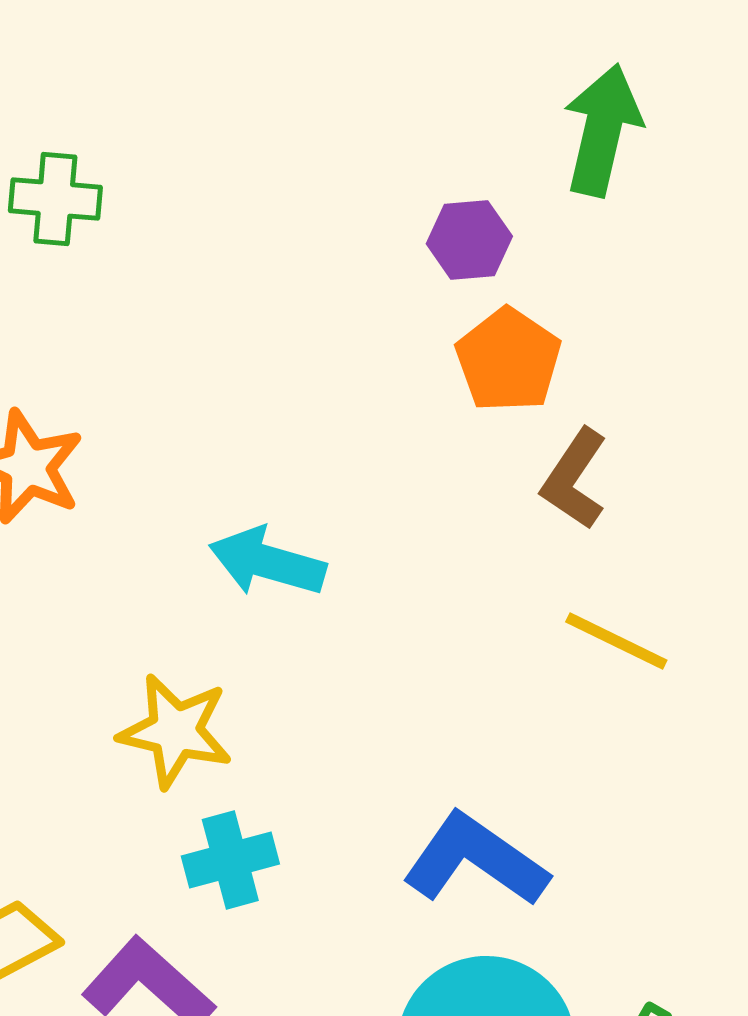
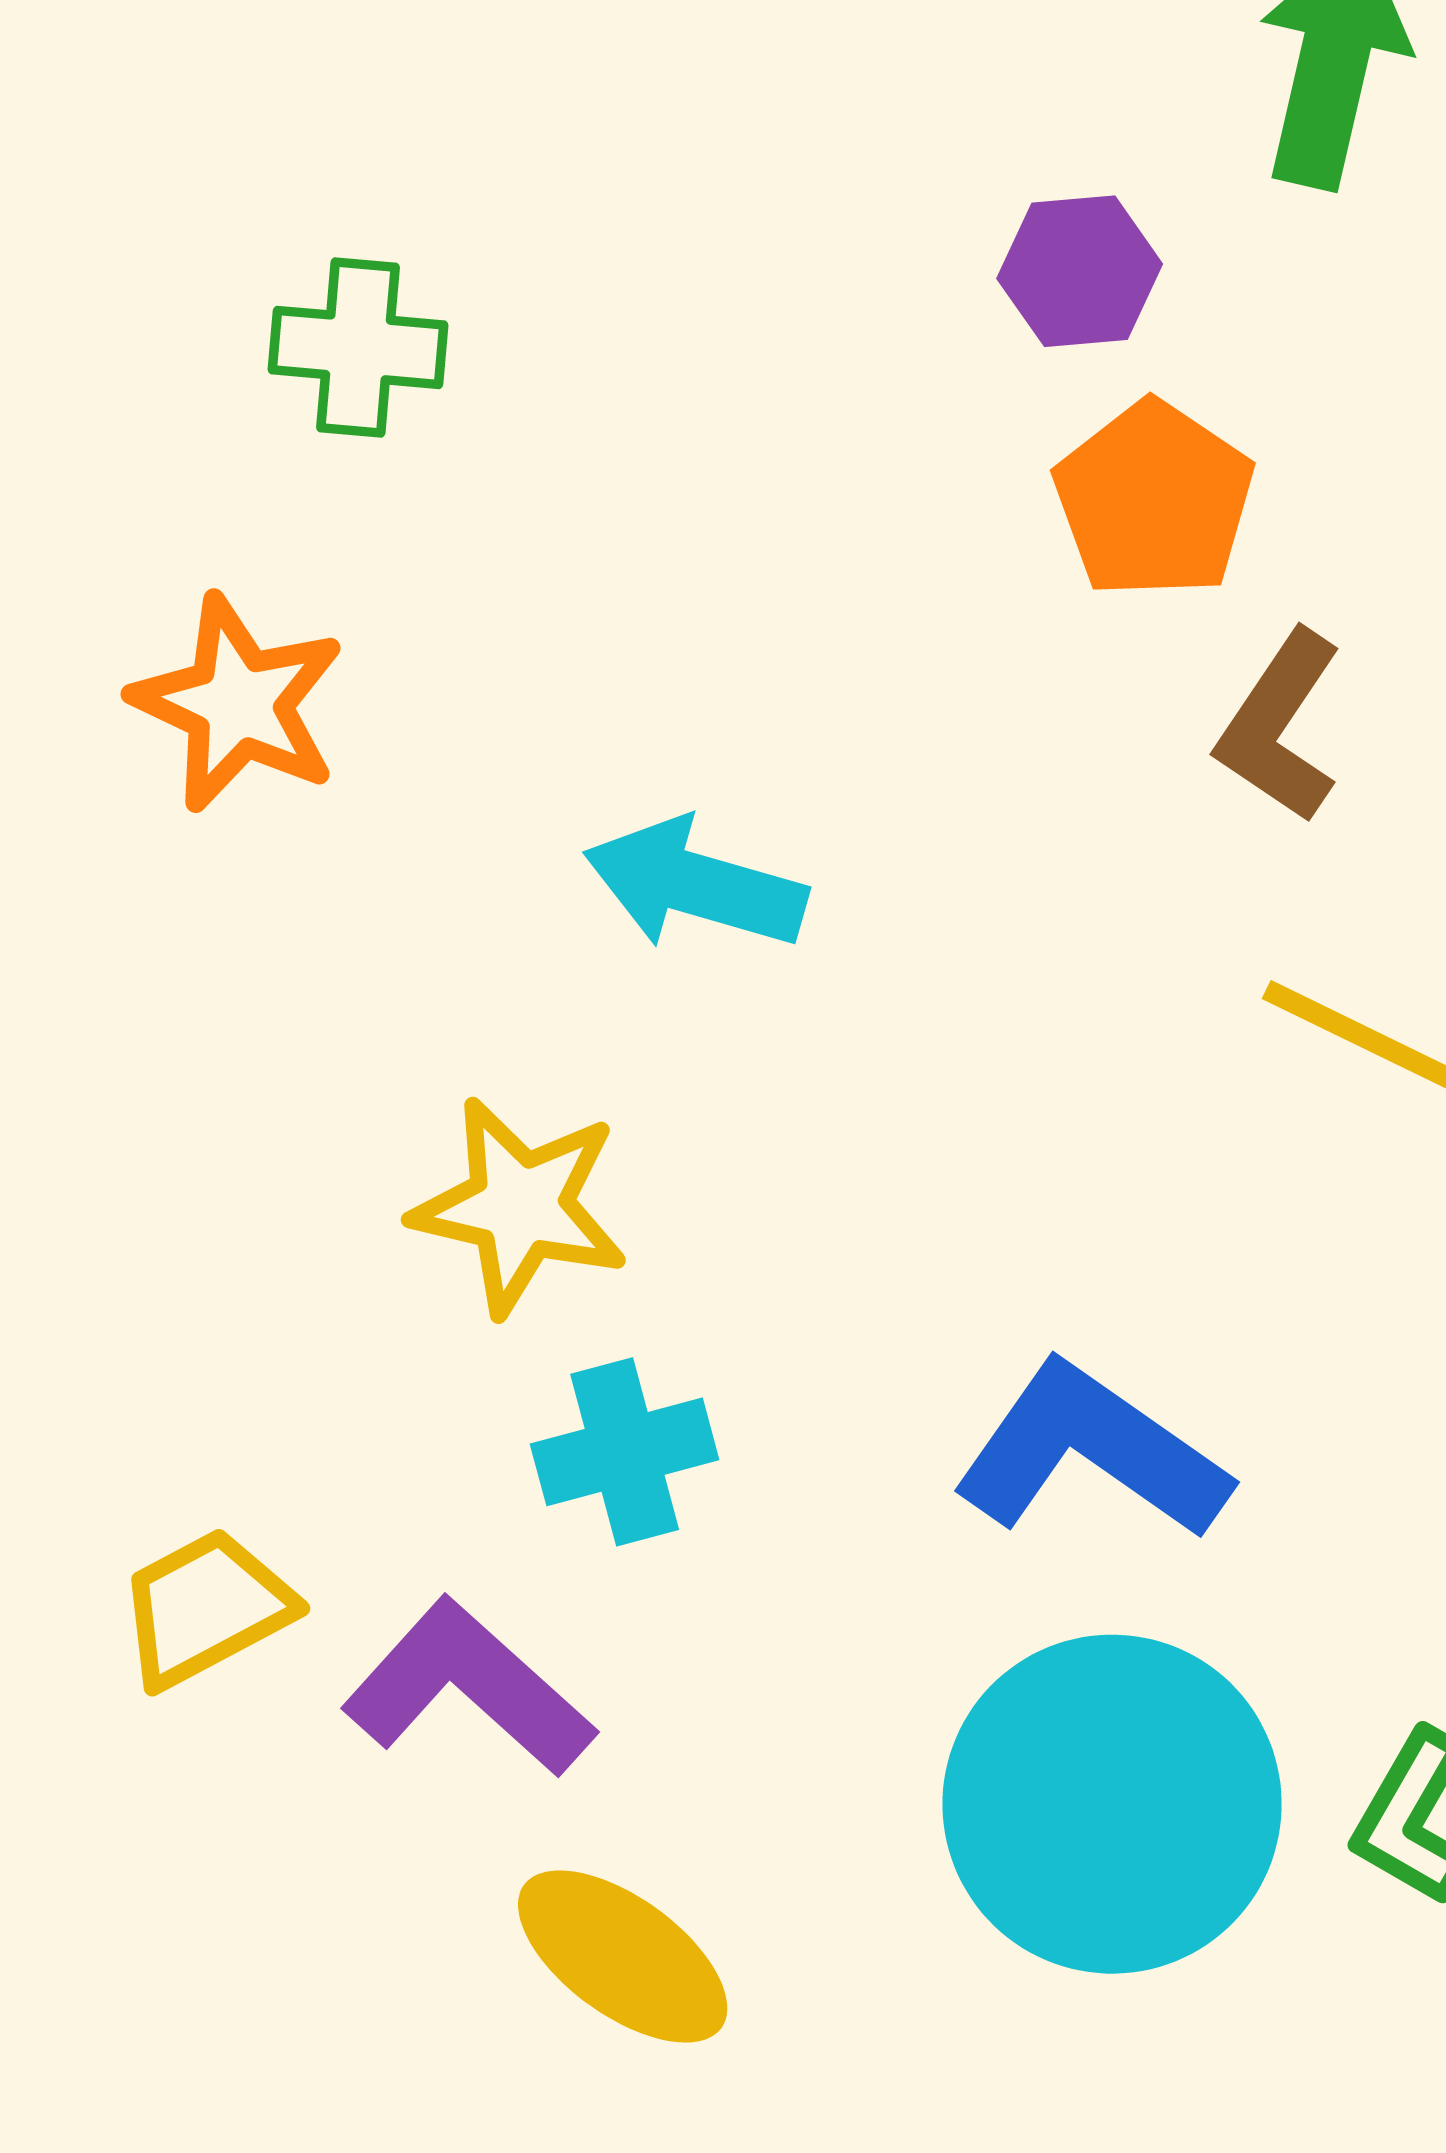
green cross: (55, 199) -> (358, 347), moved

